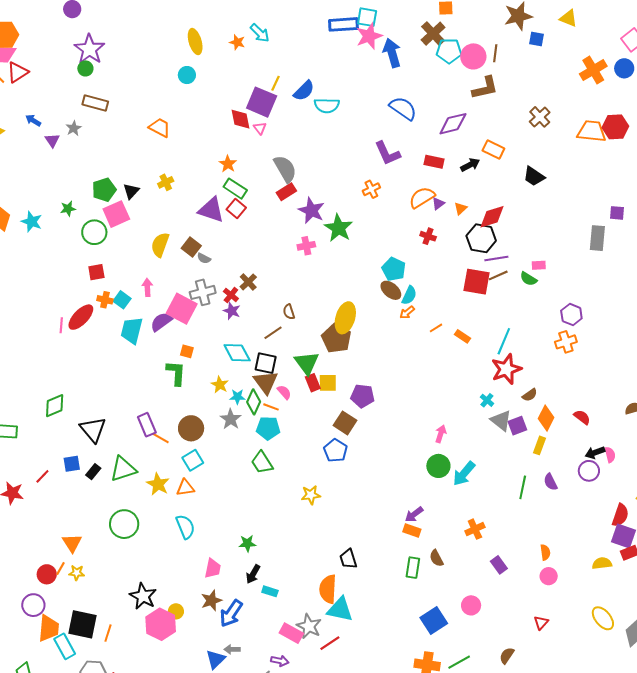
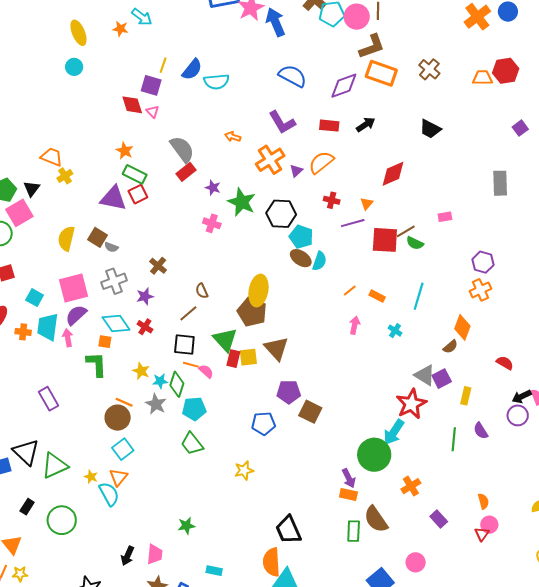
purple square: (262, 102) -> (151, 85), size x0.7
orange trapezoid: (160, 128) -> (52, 157), moved
orange trapezoid: (592, 131) -> (482, 78), size x0.7
orange rectangle: (493, 150) -> (381, 73), moved, size x1.4
orange cross: (371, 189) -> (270, 160), size x1.6
purple triangle: (438, 204) -> (296, 171), moved
orange triangle: (461, 208) -> (367, 203), moved
red square: (236, 209) -> (138, 194), turned 30
purple star: (311, 210) -> (213, 188), size x0.6
purple square: (617, 213) -> (520, 128), moved, turned -35
black hexagon: (481, 238) -> (281, 214), moved
pink cross: (306, 246) -> (212, 223), turned 36
purple line: (496, 259) -> (353, 223), moved
green semicircle: (528, 279) -> (415, 243), moved
pink arrow: (147, 287) -> (68, 338), moved
red cross: (231, 295) -> (145, 327), moved
orange cross: (105, 300) -> (23, 332), moved
pink square: (182, 309) -> (74, 288), moved, turned -36
purple star: (232, 311) -> (145, 296), turned -30
orange arrow: (407, 312) -> (233, 137), moved, turned 63
cyan diamond: (237, 353) -> (116, 324), moved
red star: (506, 369) -> (411, 404), moved
brown triangle: (266, 382) -> (276, 348), moved
red rectangle: (313, 383) -> (233, 359), turned 42
purple pentagon: (363, 396) -> (289, 392), moved
cyan cross: (487, 400) -> (395, 331), moved
orange line: (271, 407) -> (191, 365), moved
orange diamond: (546, 418) -> (462, 327), moved
brown square: (345, 423) -> (310, 412), moved
purple rectangle: (147, 425) -> (48, 399), moved
black triangle: (93, 430) -> (26, 452), moved
pink arrow: (441, 434) -> (355, 325), moved
orange line: (161, 438) -> (124, 402), moved
blue pentagon: (335, 451) -> (264, 424), turned -30
green circle: (438, 466) -> (374, 455), moved, size x1.4
black rectangle: (93, 472) -> (27, 507), moved
yellow star: (158, 484) -> (91, 477), size x0.6
orange triangle: (185, 488) -> (118, 477), turned -36
purple arrow: (414, 514) -> (349, 478), turned -72
cyan semicircle: (185, 527) -> (109, 494), moved
brown semicircle: (436, 558) -> (376, 519), size x1.6
black trapezoid: (348, 559) -> (288, 530), size x1.4
black arrow: (253, 574) -> (128, 556), moved
red triangle: (541, 623) -> (482, 534), moved

